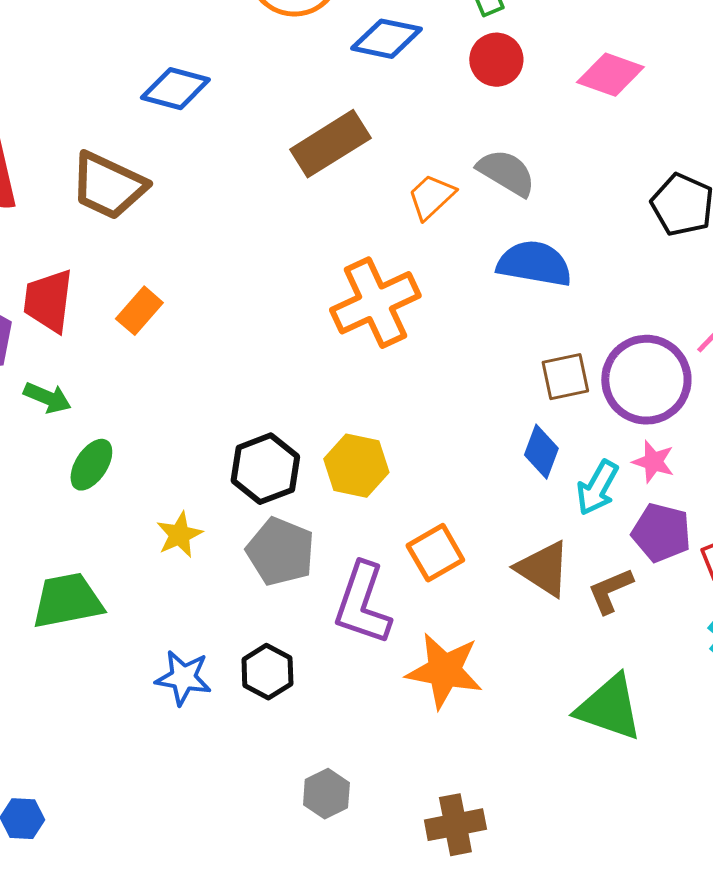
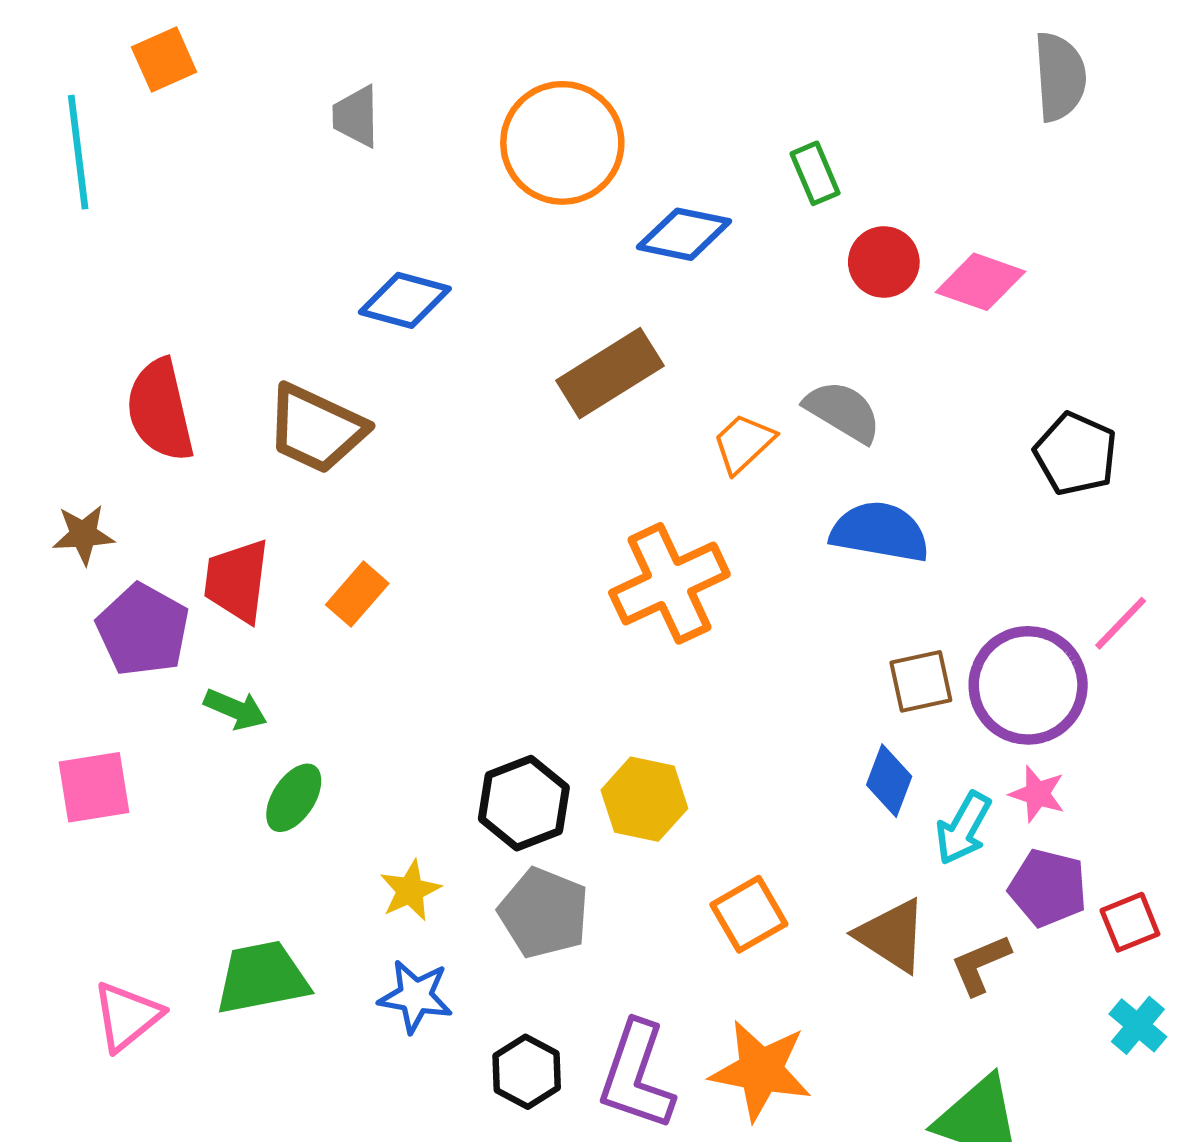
red circle: (496, 60) -> (884, 262), moved
purple L-shape: (362, 604) -> (636, 1076), moved
blue star: (183, 678) -> (415, 996), moved

